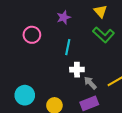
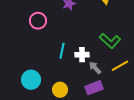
green L-shape: (104, 35) -> (110, 41), moved
cyan line: (68, 47) -> (62, 51), moved

